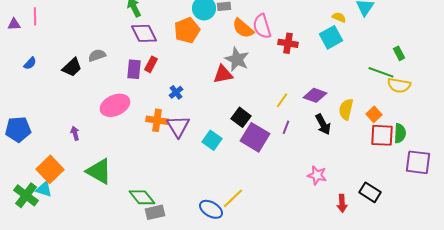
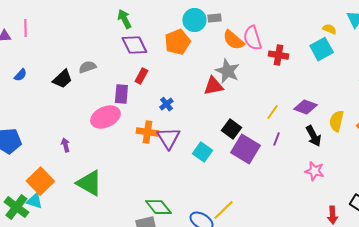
purple rectangle: (134, 69) -> (121, 94), moved
pink star: (317, 175) -> (315, 171), moved
green diamond: (142, 197) -> (158, 207), moved

